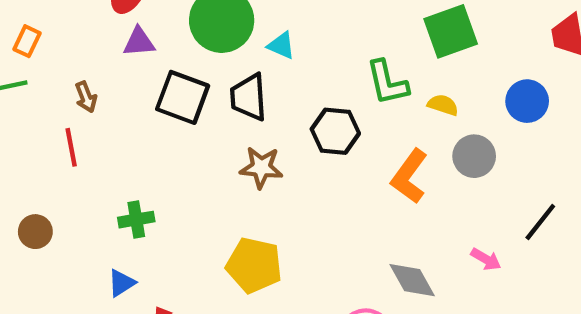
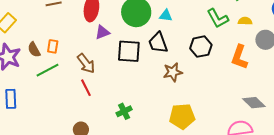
brown arrow: (86, 97) -> (86, 63), size x1.5

